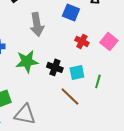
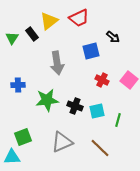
blue square: (71, 12) -> (91, 51), turned -36
brown line: (70, 96) -> (100, 148), moved
gray triangle: (25, 114) -> (62, 142), moved, turned -35

